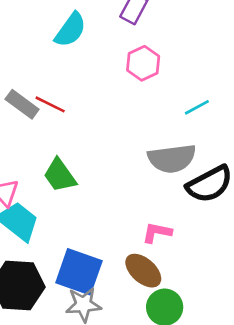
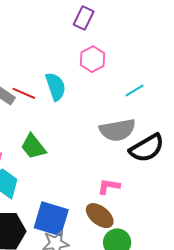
cyan semicircle: (70, 30) -> (56, 86), moved, turned -52

